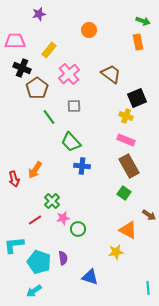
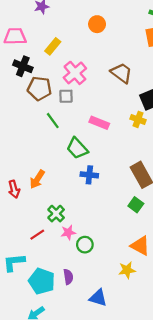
brown pentagon: (37, 88) -> (39, 88), turned -30
gray square: (74, 106) -> (66, 96), moved
pink rectangle: (126, 140) -> (99, 123), moved

